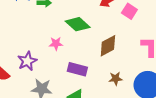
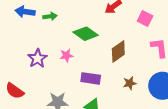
pink square: (129, 11) -> (145, 18), moved
purple star: (27, 61) -> (37, 58), moved

